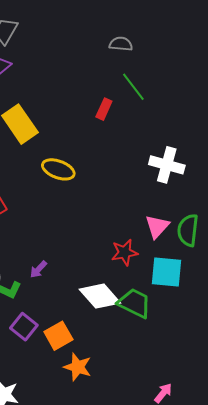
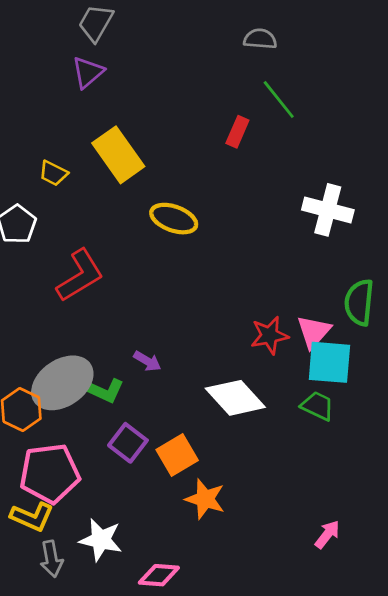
pink triangle: (157, 226) -> (314, 332), moved
purple arrow: (38, 269) -> (147, 361), turned -102
green trapezoid: (134, 303) -> (317, 406), moved, size x0.7

